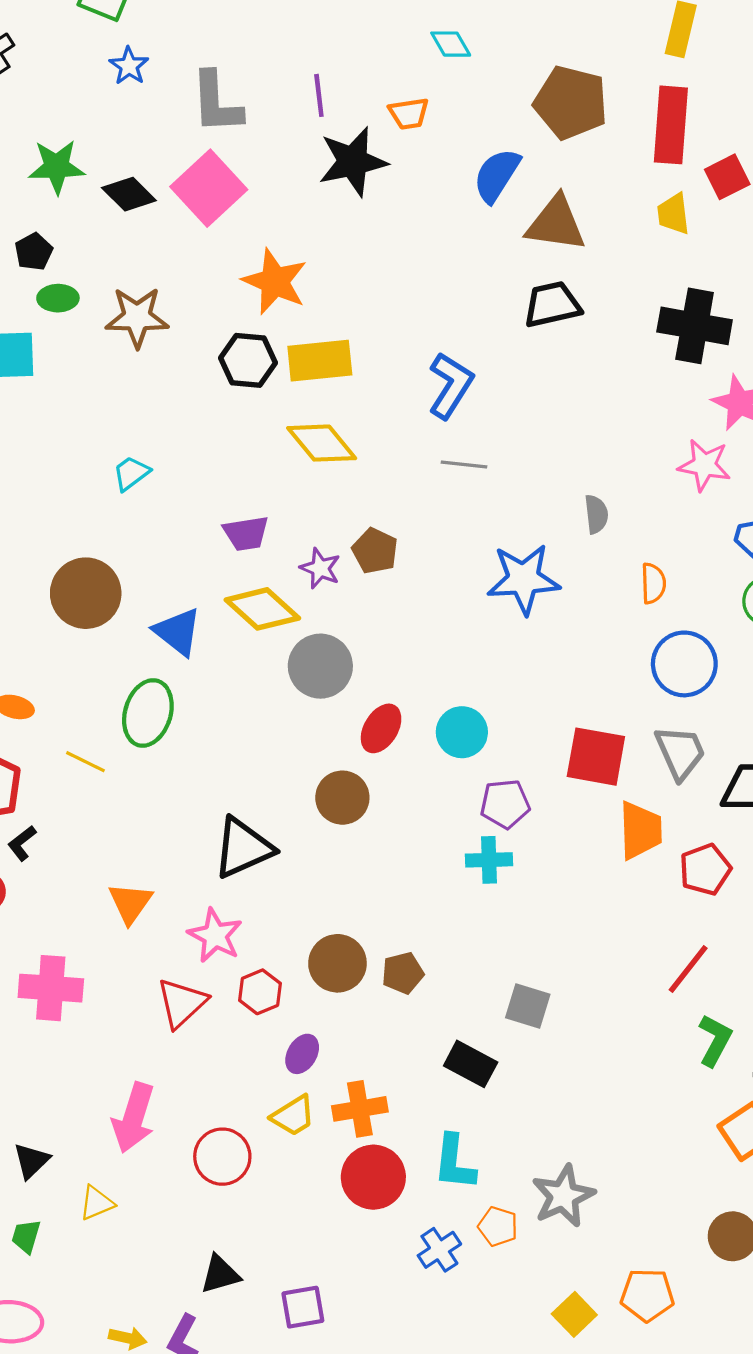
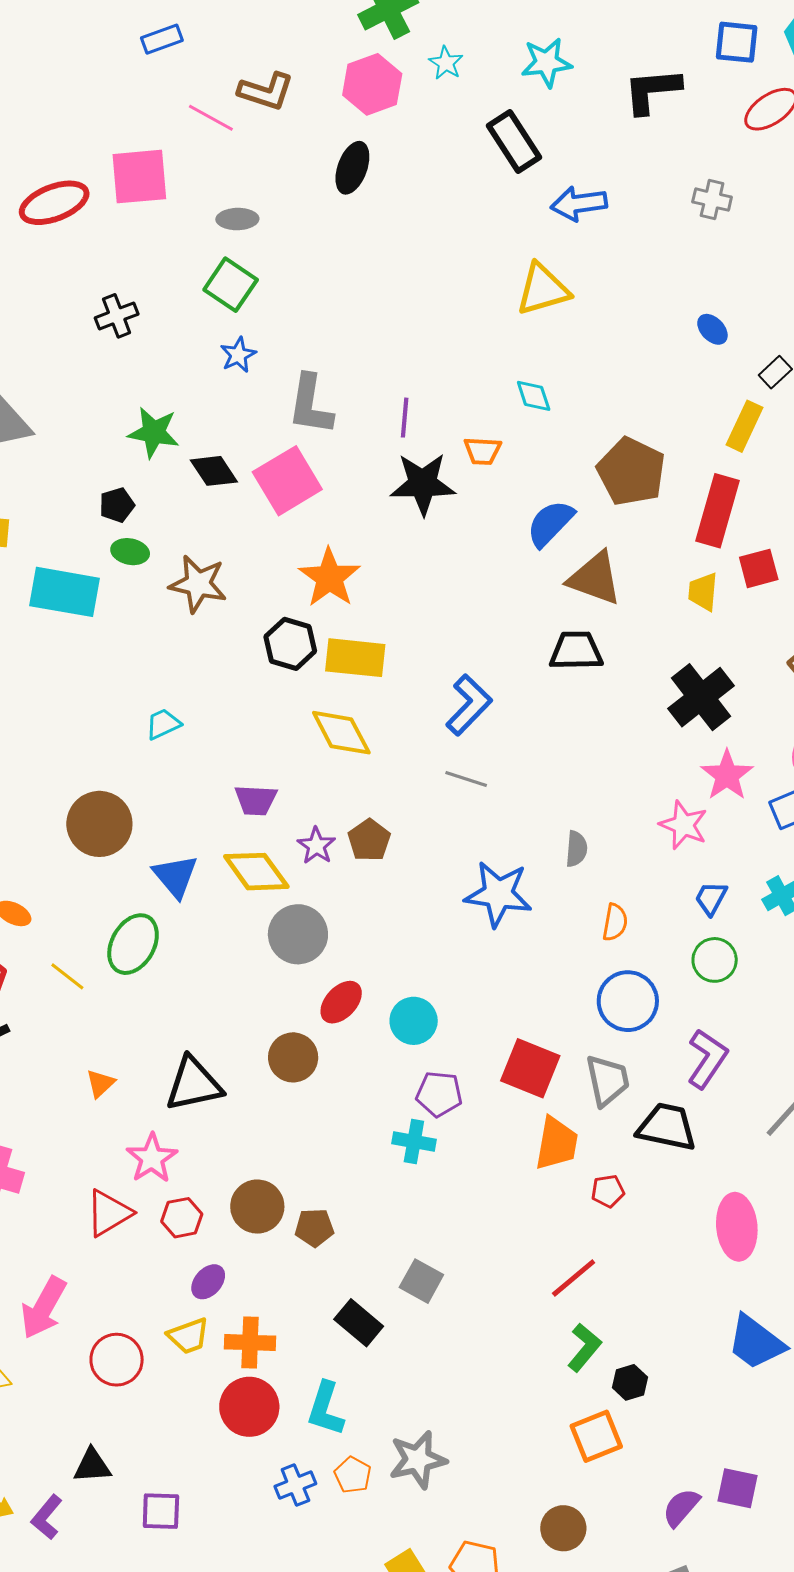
black cross: (695, 326) -> (701, 697), turned 30
red pentagon: (705, 869) -> (608, 1191), size x0.7
orange triangle: (130, 903) -> (100, 1083), moved, size x0.7

